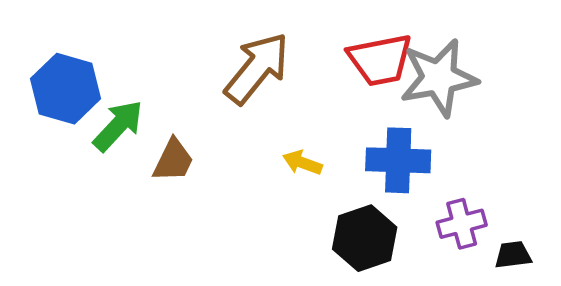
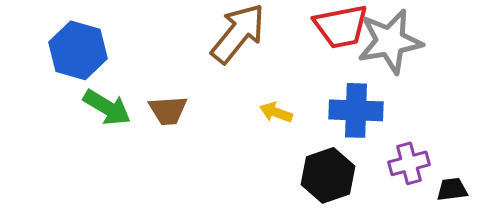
green arrow: (118, 126) -> (107, 107), moved, turned 78
brown trapezoid: (173, 160) -> (168, 110), turned 60

